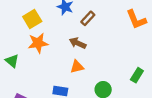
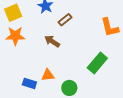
orange triangle: (77, 67) -> (48, 75), moved
green rectangle: (137, 75) -> (97, 63), moved, size x1.5

